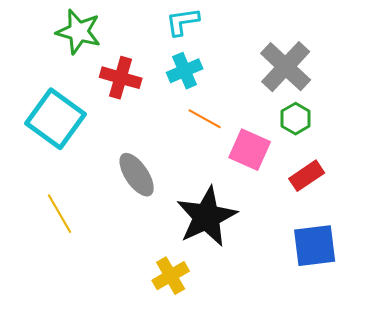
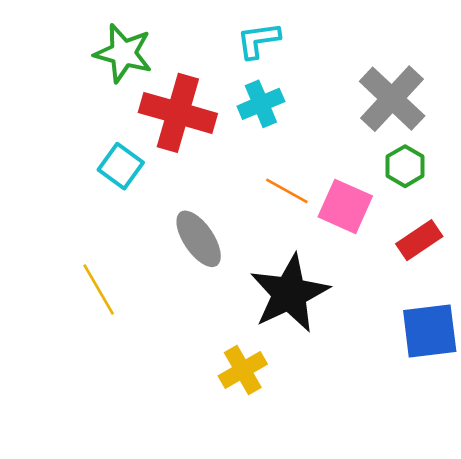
red cross: (121, 78) -> (178, 113), size x1.4
cyan square: (56, 119) -> (121, 166), moved, size x0.6
orange line: (205, 119) -> (287, 191), moved

